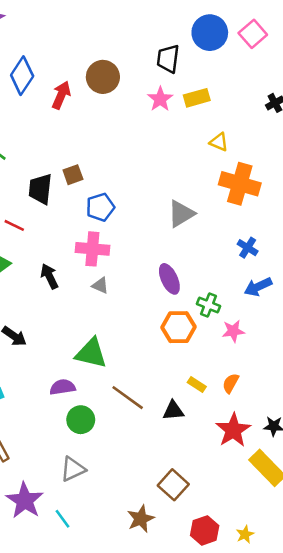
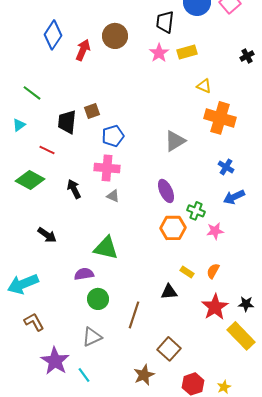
brown line: (128, 398) -> (134, 315), moved, turned 72

